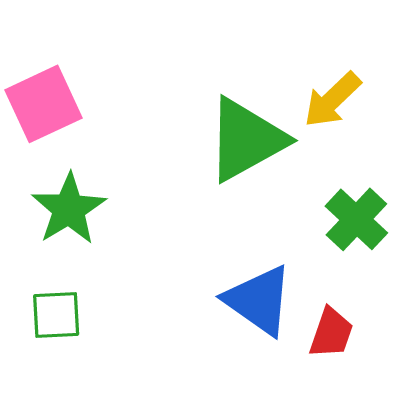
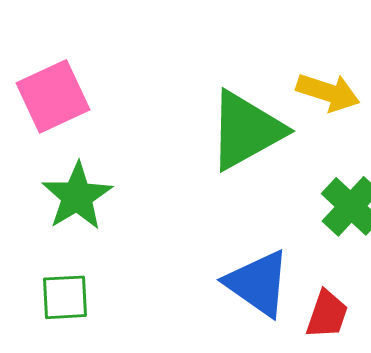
yellow arrow: (332, 100) -> (328, 92), turned -118

